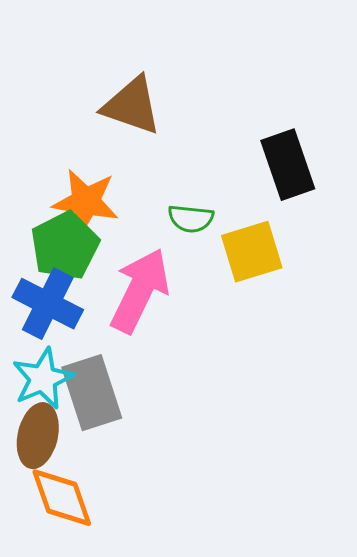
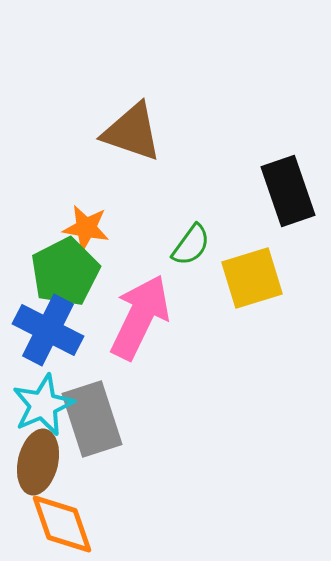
orange star: (86, 202) -> (86, 228), size x0.7
green semicircle: (191, 219) -> (191, 245), turned -60

